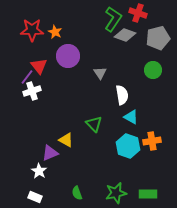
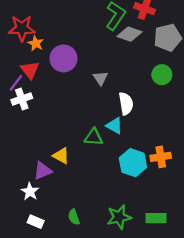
orange star: (55, 32) -> (36, 43), moved
cyan triangle: (131, 117) -> (114, 126), moved
green triangle: (94, 124) -> (94, 137), turned -42
white rectangle: (35, 197) -> (36, 222), moved

